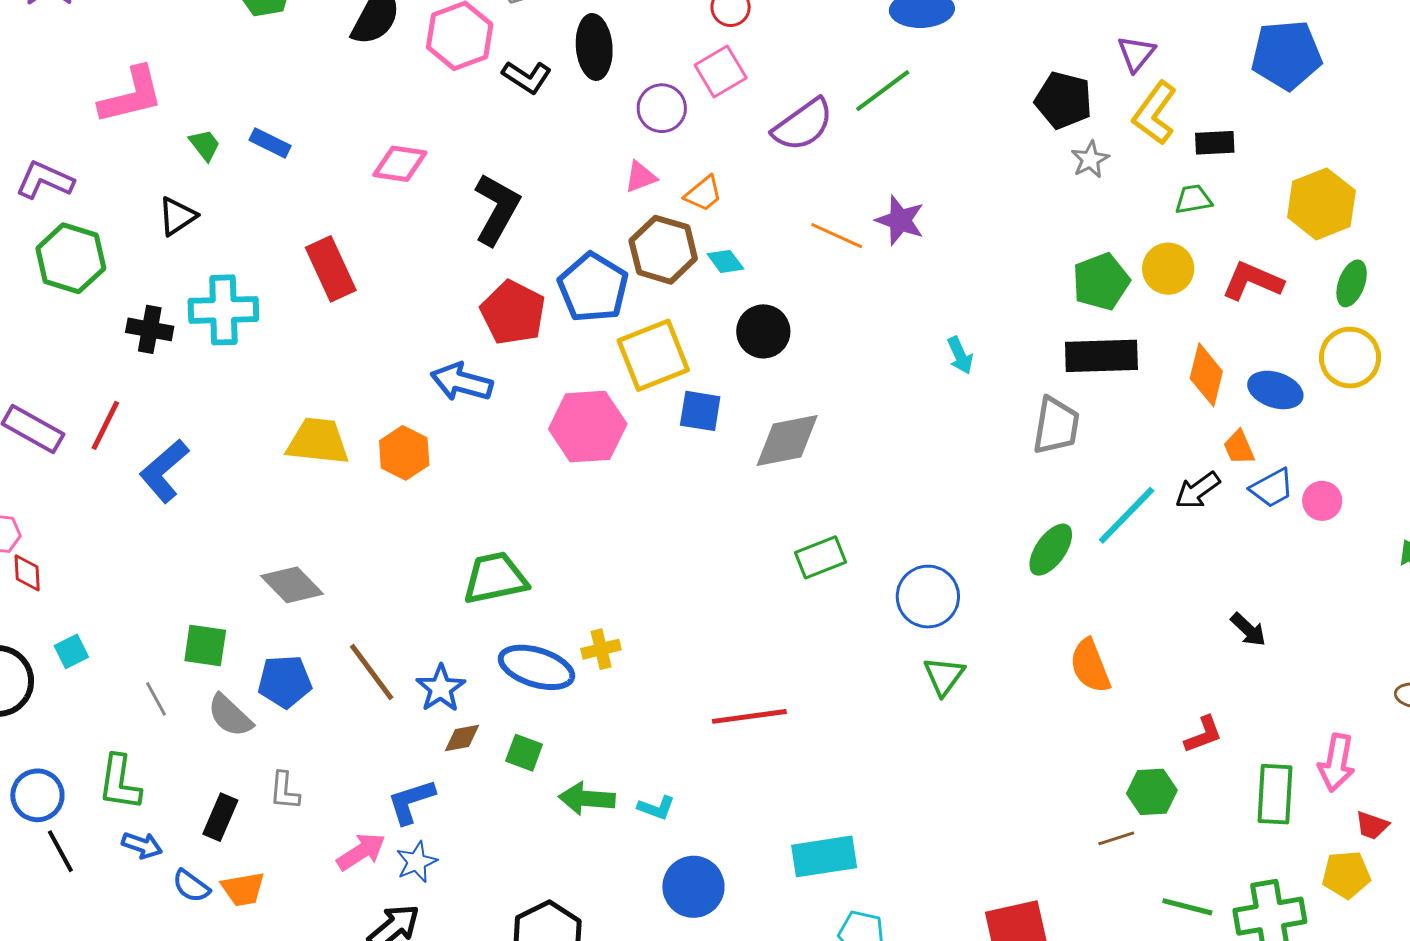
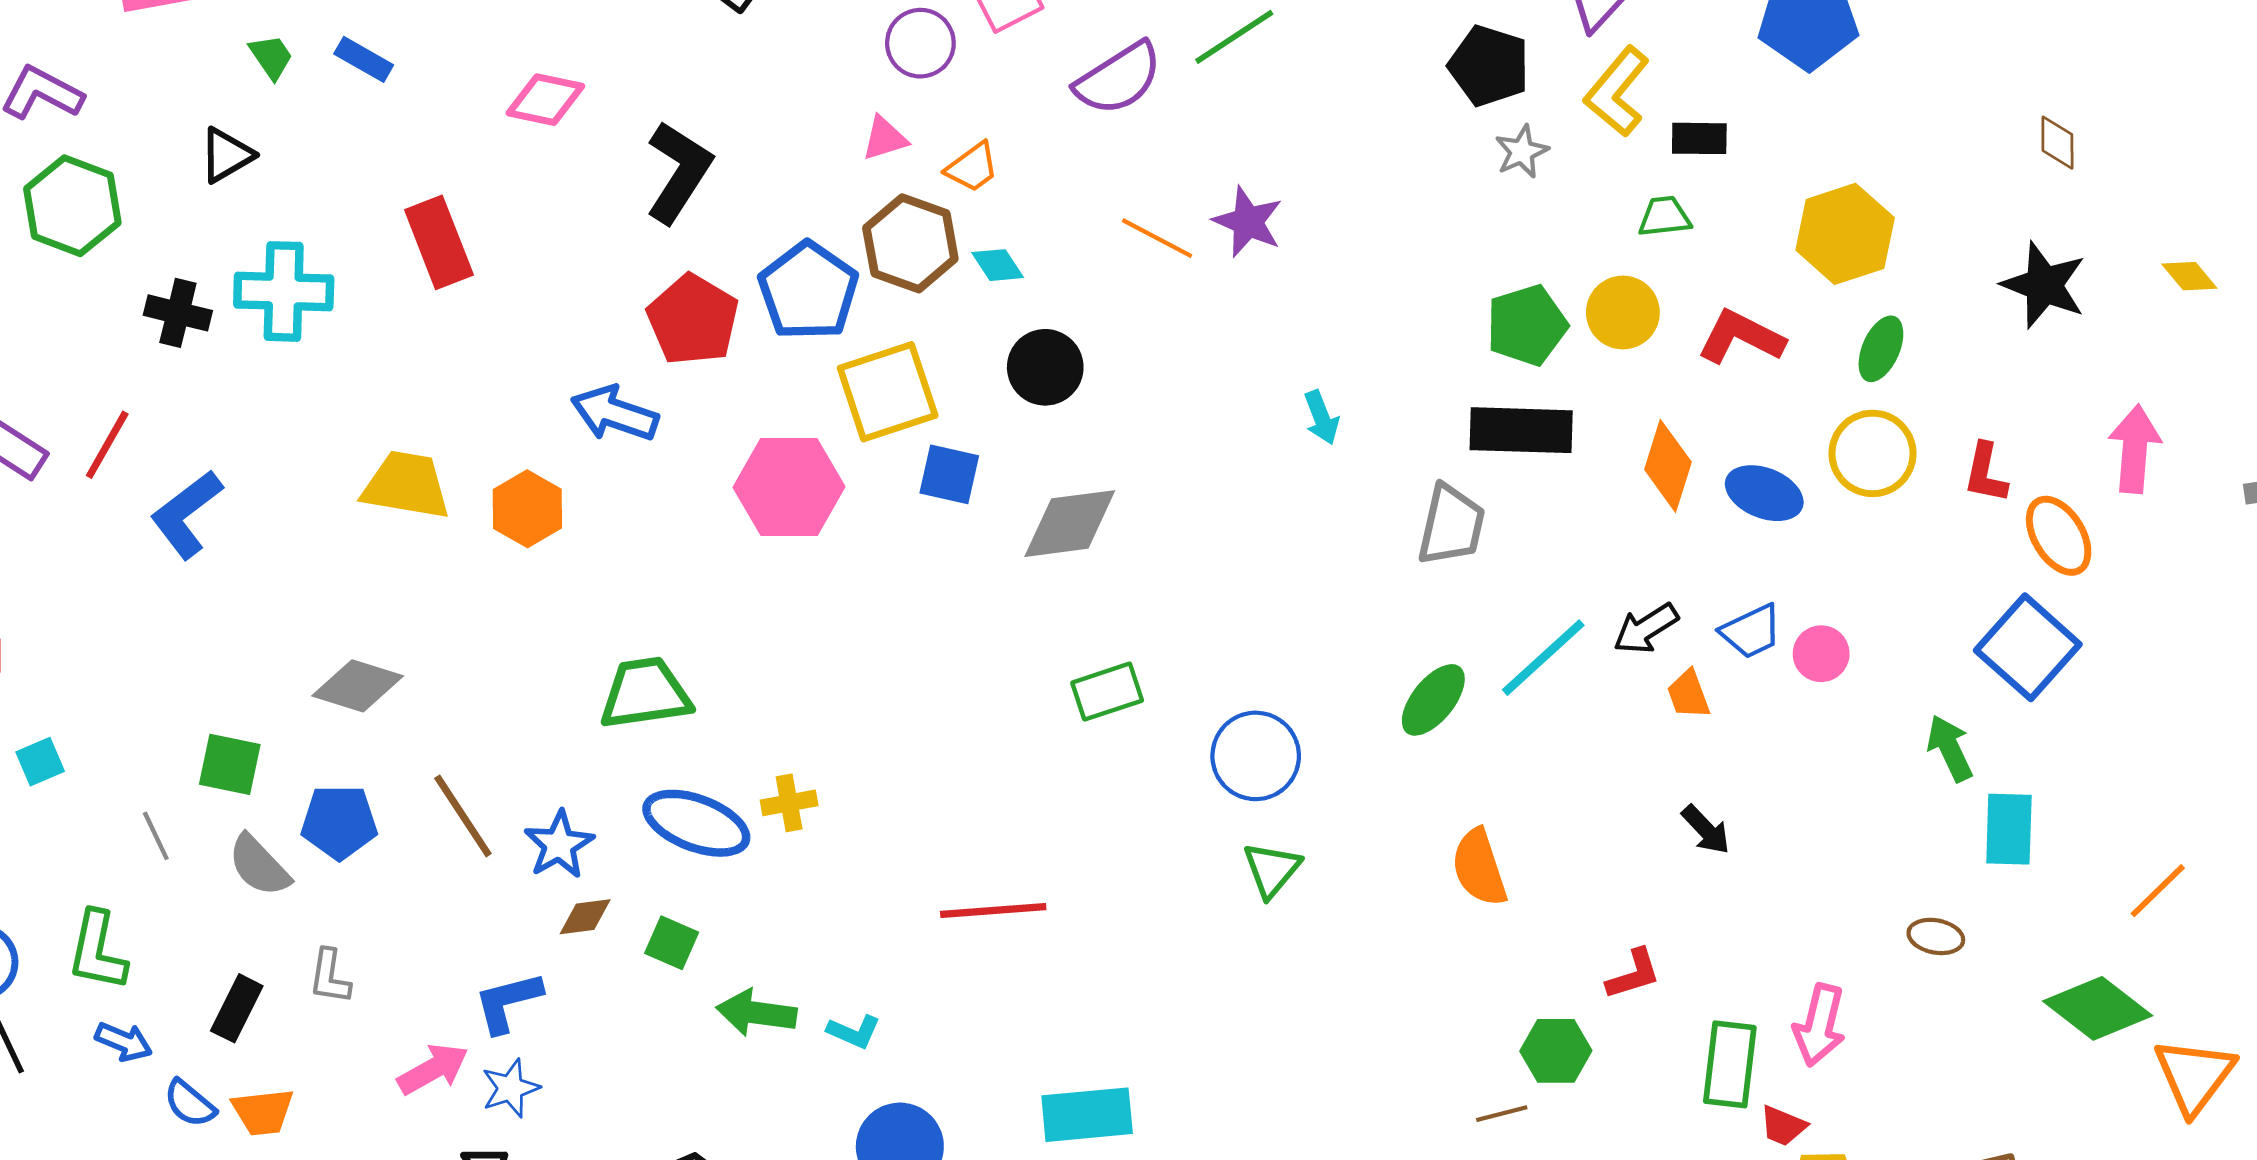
orange trapezoid: (1239, 447) -> (1688, 694), moved
gray diamond: (292, 585) -> (358, 686), turned -32
red trapezoid: (1372, 825) -> (1783, 1126), moved

